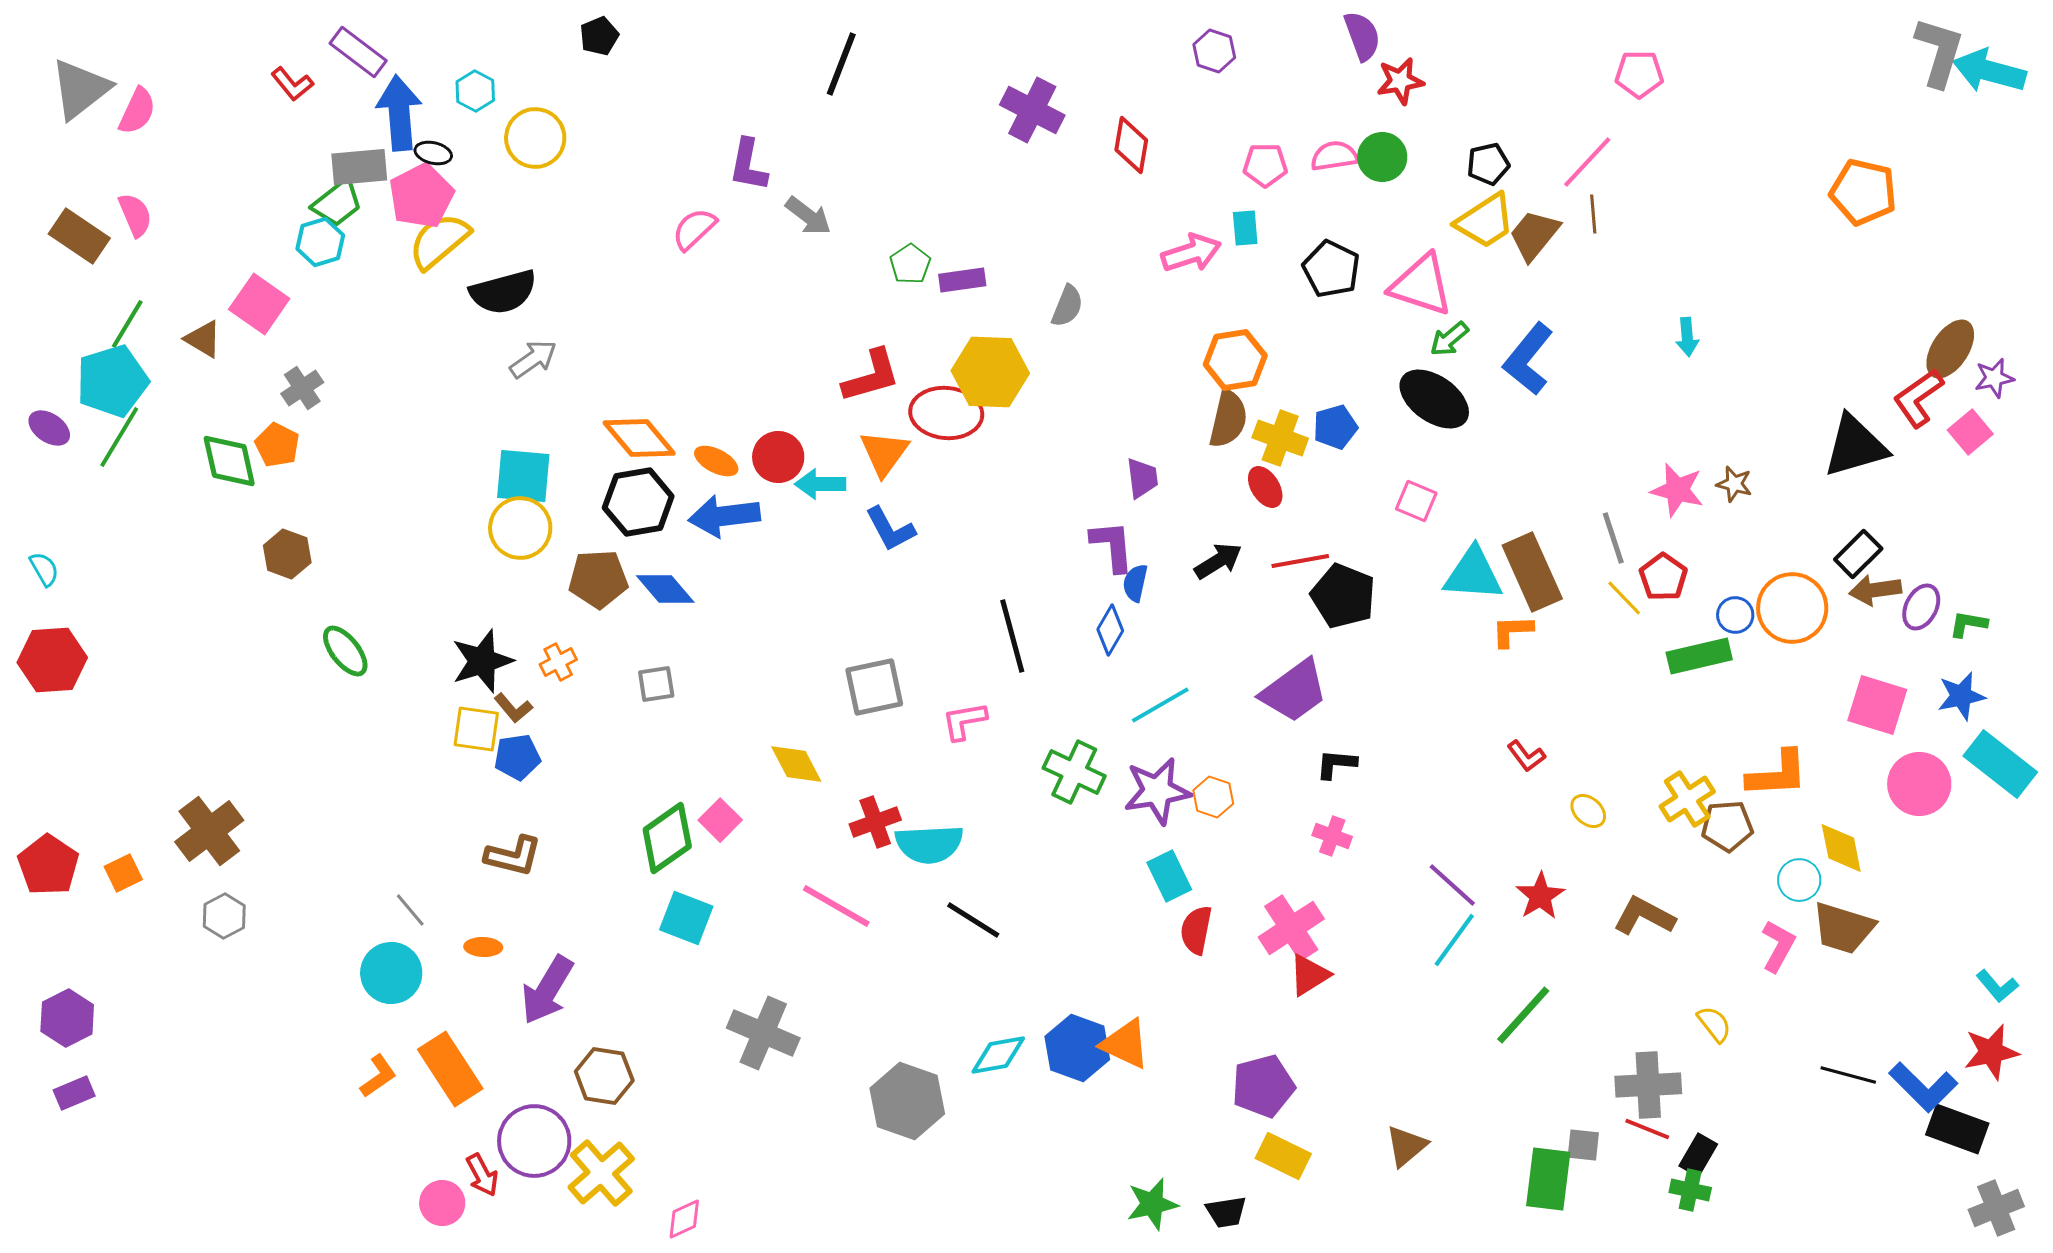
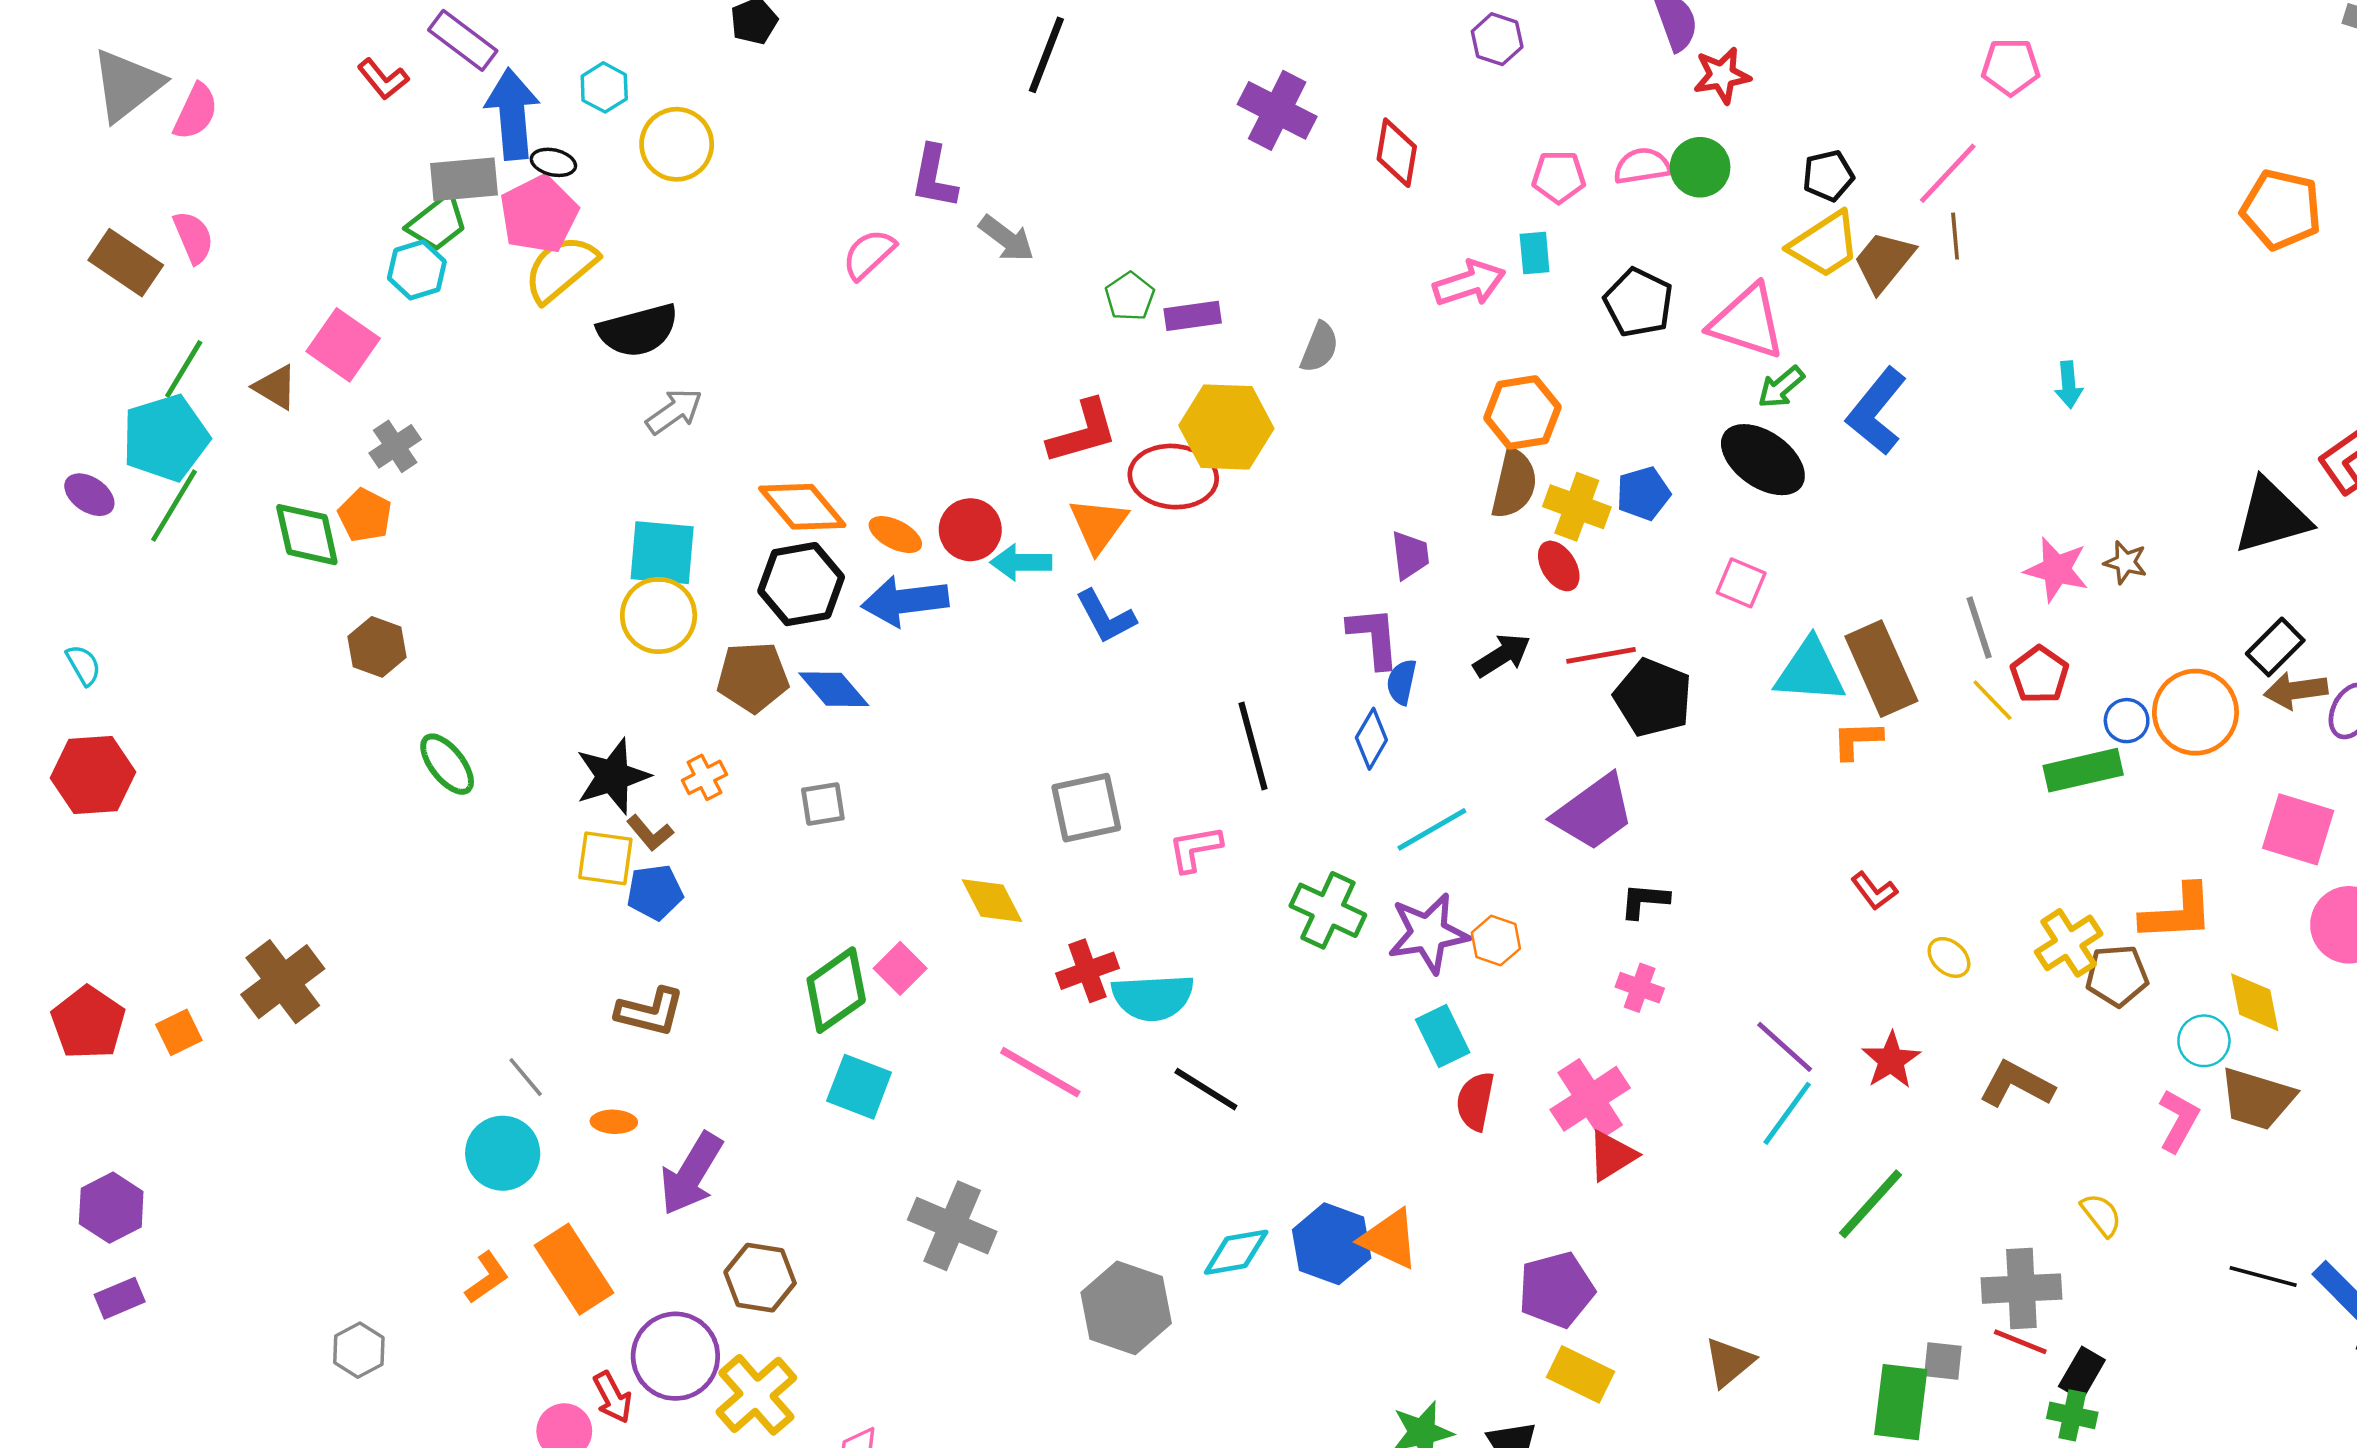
gray hexagon: (224, 916) -> (359, 1350), moved

